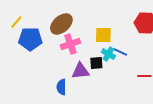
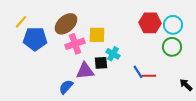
yellow square: (103, 35) -> (97, 35), moved
blue line: (120, 52) -> (138, 72), moved, turned 32
blue semicircle: (61, 87) -> (66, 87), turned 42

